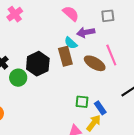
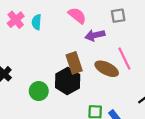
cyan semicircle: (71, 43) -> (37, 22), moved, turned 56
black hexagon: (38, 64) -> (68, 81), moved
green circle: (18, 78) -> (39, 91), moved

